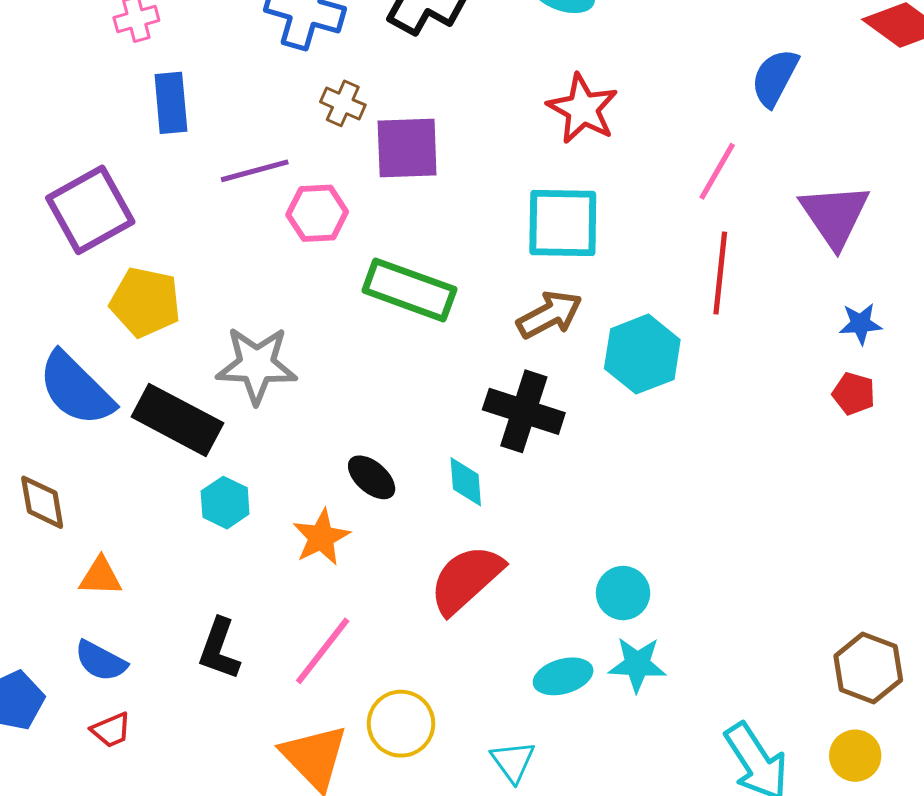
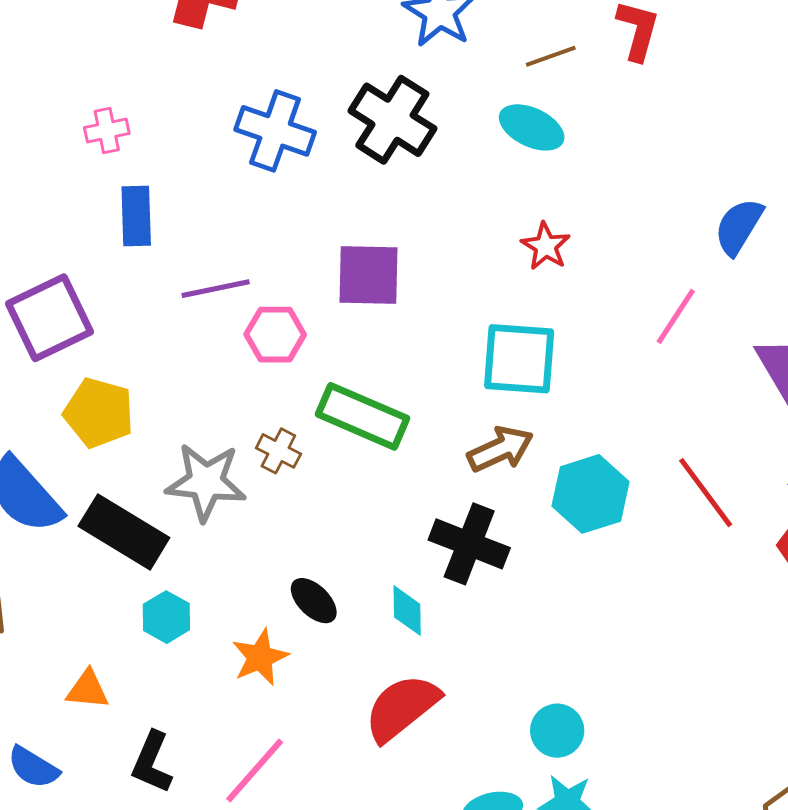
brown cross: (343, 103) -> (278, 451), moved
red star: (583, 109) -> (546, 246), size x0.7
red line: (720, 273) -> (706, 493), moved, turned -46
orange triangle: (100, 576) -> (88, 690), moved

